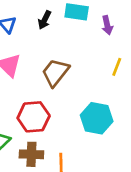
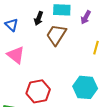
purple arrow: (107, 25) -> (86, 17), turned 48
brown trapezoid: (55, 73) -> (56, 35), moved

